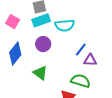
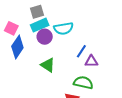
purple circle: (43, 44) -> (45, 37), moved
blue diamond: (15, 53) -> (17, 47), moved
green triangle: (40, 73) -> (48, 65), moved

